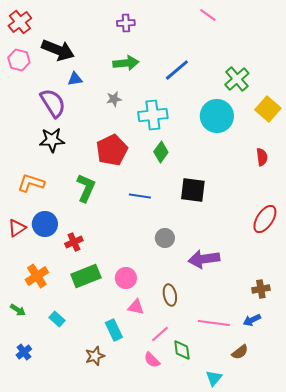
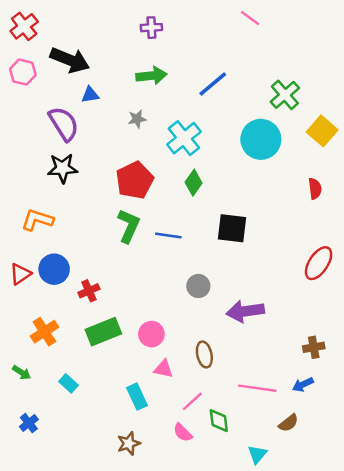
cyan cross: (153, 115) -> (184, 138), turned -32
green L-shape: (86, 188) -> (129, 226), moved
brown star: (95, 356) -> (129, 443), moved

